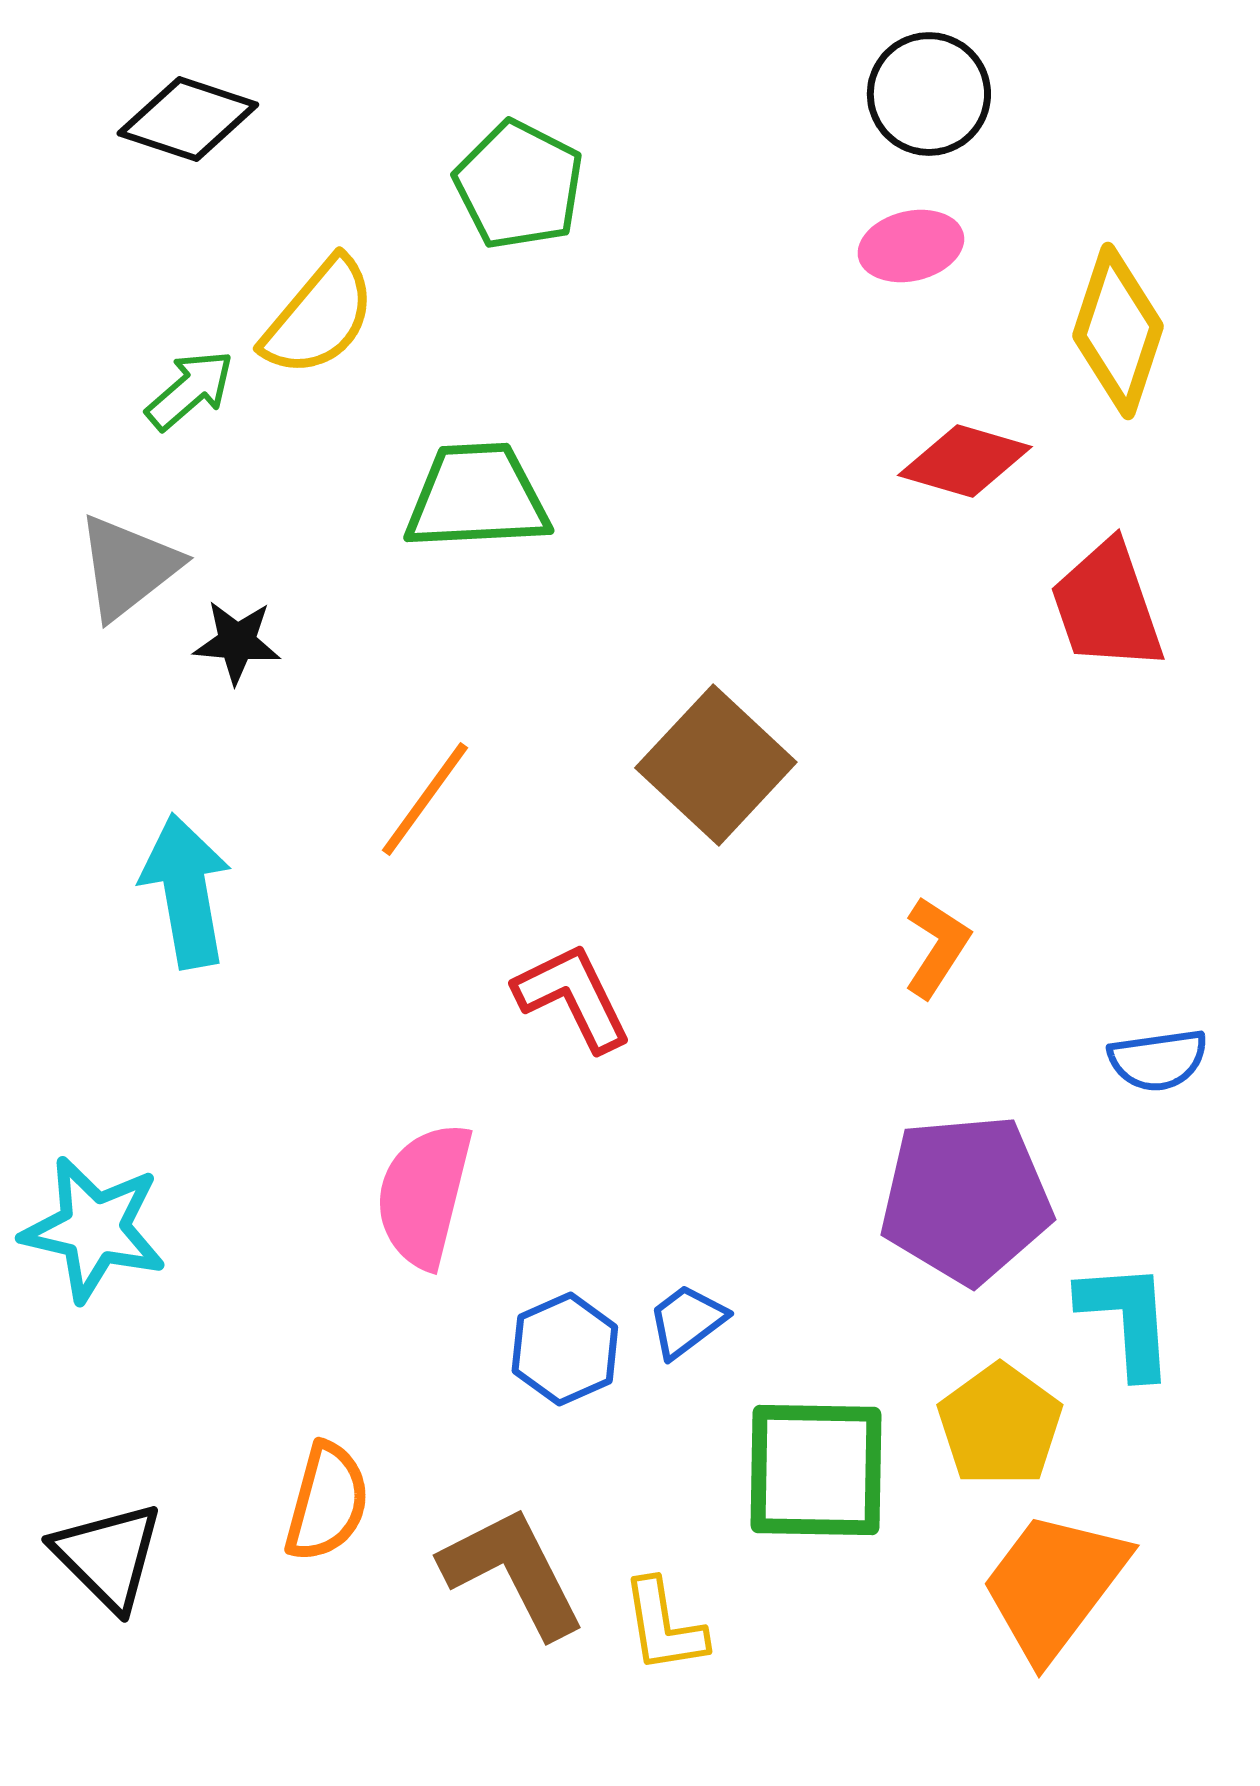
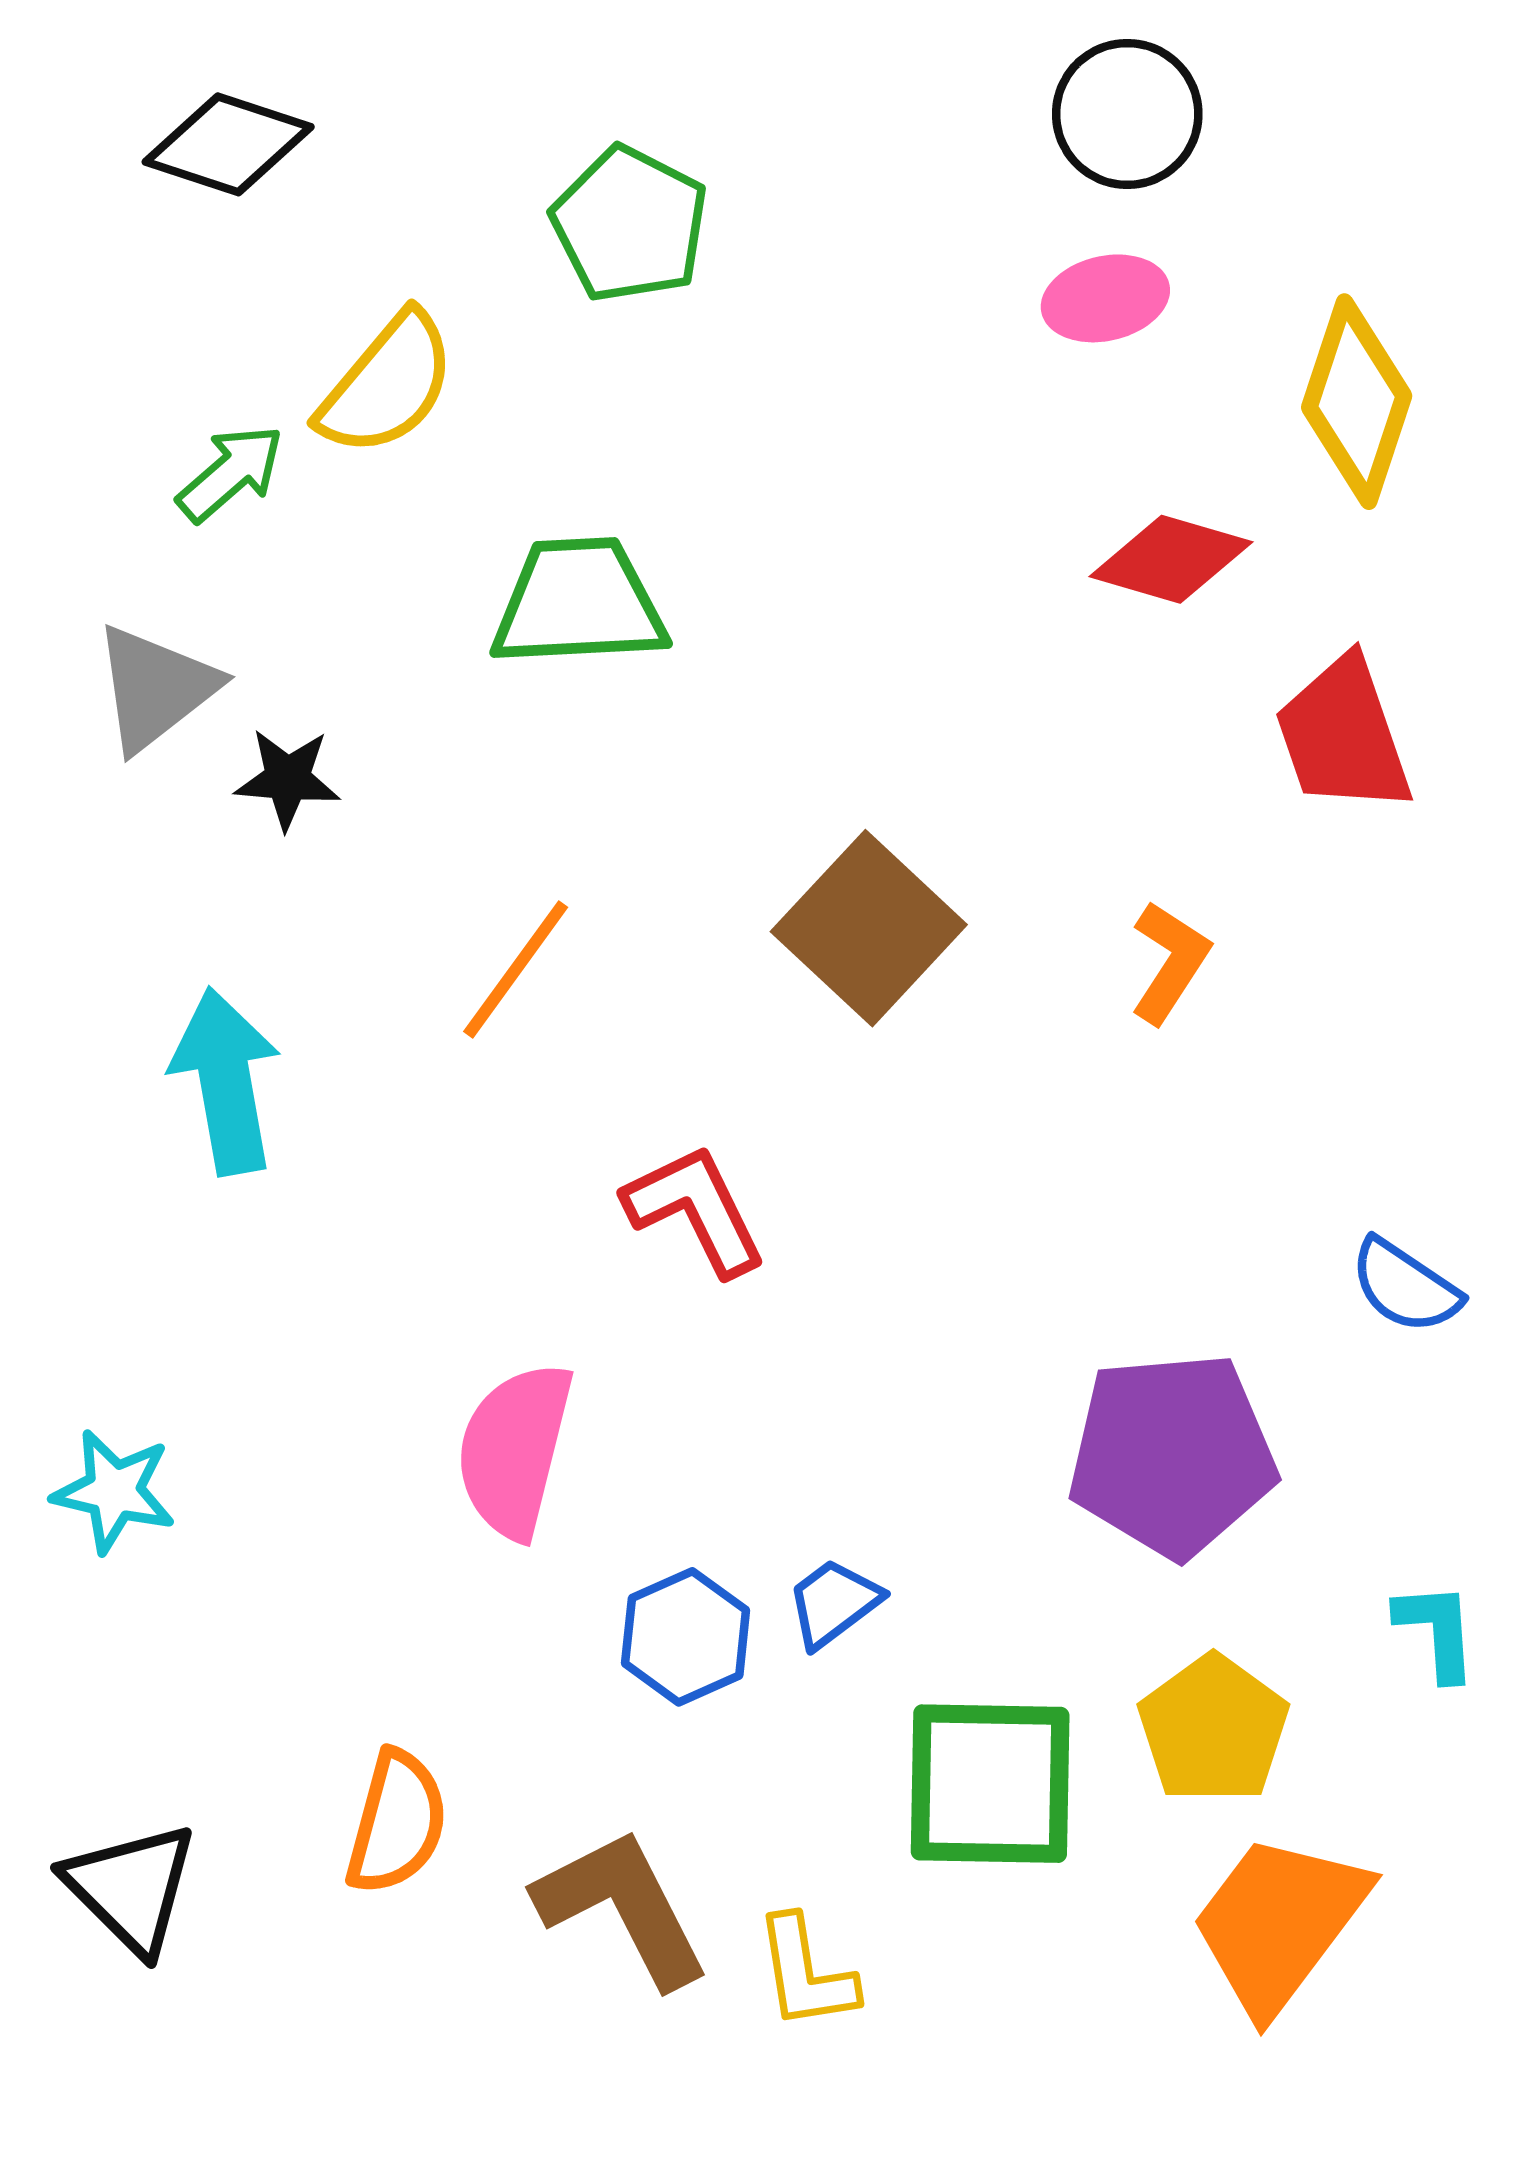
orange L-shape: (937, 947) -> (1170, 962), moved
blue semicircle: (1158, 1060) -> (1405, 1286), turned 42
cyan star: (94, 1229) -> (114, 1491), size x0.7
cyan L-shape: (1127, 1319) -> (1437, 1631), moved, size x0.7

